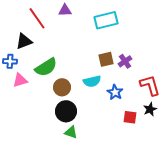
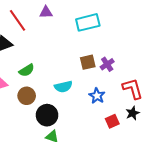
green semicircle: (46, 67) -> (27, 70), size x0.7
cyan semicircle: (92, 81) -> (63, 87), moved
brown circle: (62, 87) -> (27, 96), moved
red square: (130, 117) -> (112, 121), turned -32

